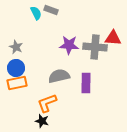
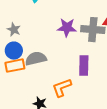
gray semicircle: (59, 76) -> (36, 59), moved
orange L-shape: (47, 103) -> (62, 88), moved

